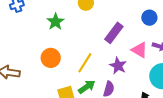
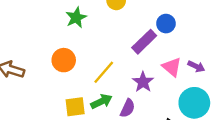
blue circle: (149, 18) -> (166, 24), moved

